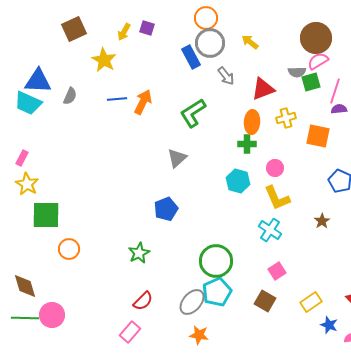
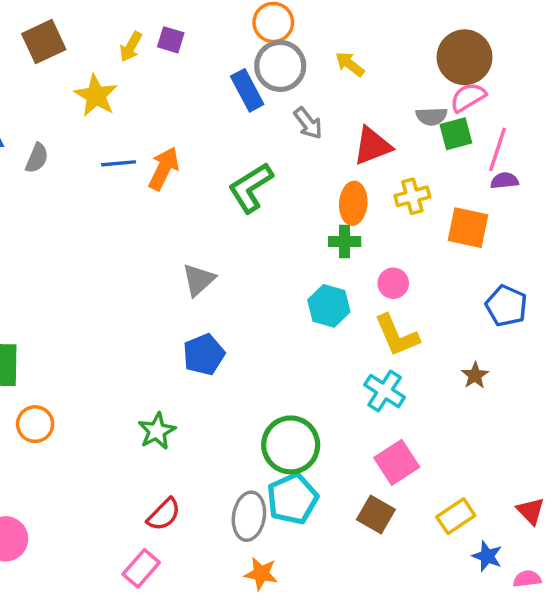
gray triangle: (177, 158) -> (199, 280), moved
pink square: (277, 271) -> (397, 462), size x1.4
gray ellipse: (192, 302) -> (249, 516), turned -32

